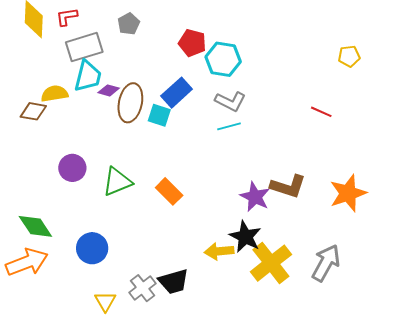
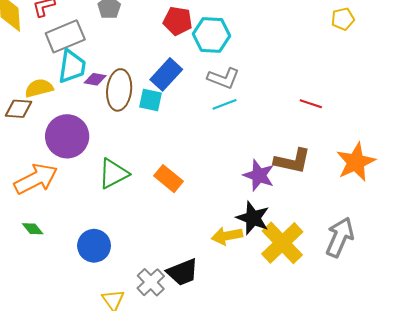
red line: (321, 112) -> (311, 104), moved
purple circle: (72, 168) -> (67, 136), moved, size x1.5
green diamond: (35, 226) -> (33, 229), size x0.6
orange arrow: (27, 262) -> (36, 179), moved

